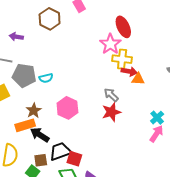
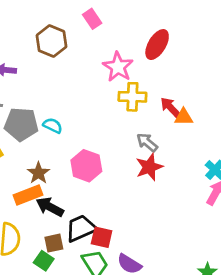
red ellipse: (123, 27) -> (157, 45), turned 60
pink star: (110, 44) -> (118, 67), moved
yellow cross: (122, 59) -> (132, 97), moved
red arrow: (129, 71) -> (170, 107), turned -140
cyan semicircle: (46, 78) -> (53, 126), turned -136

